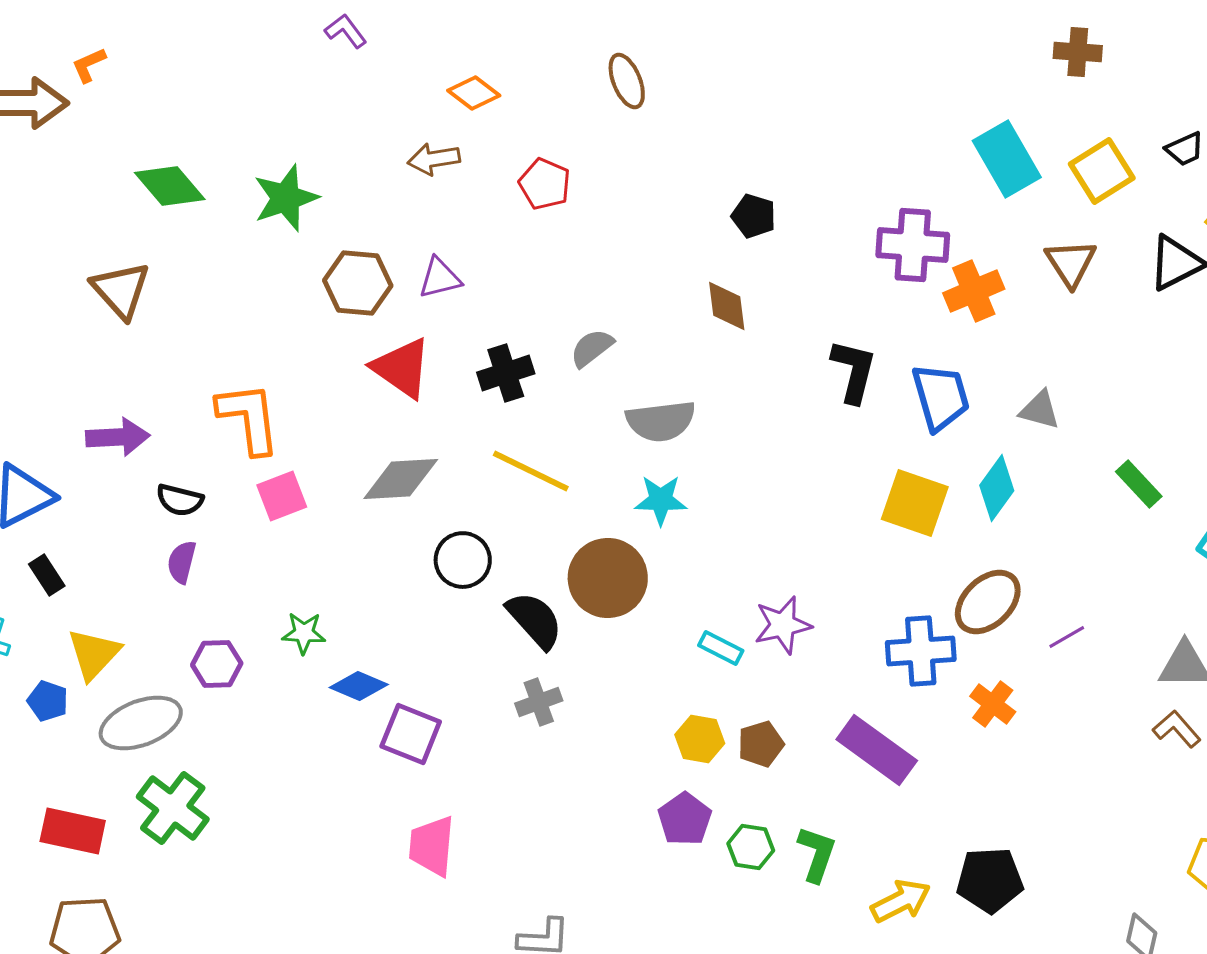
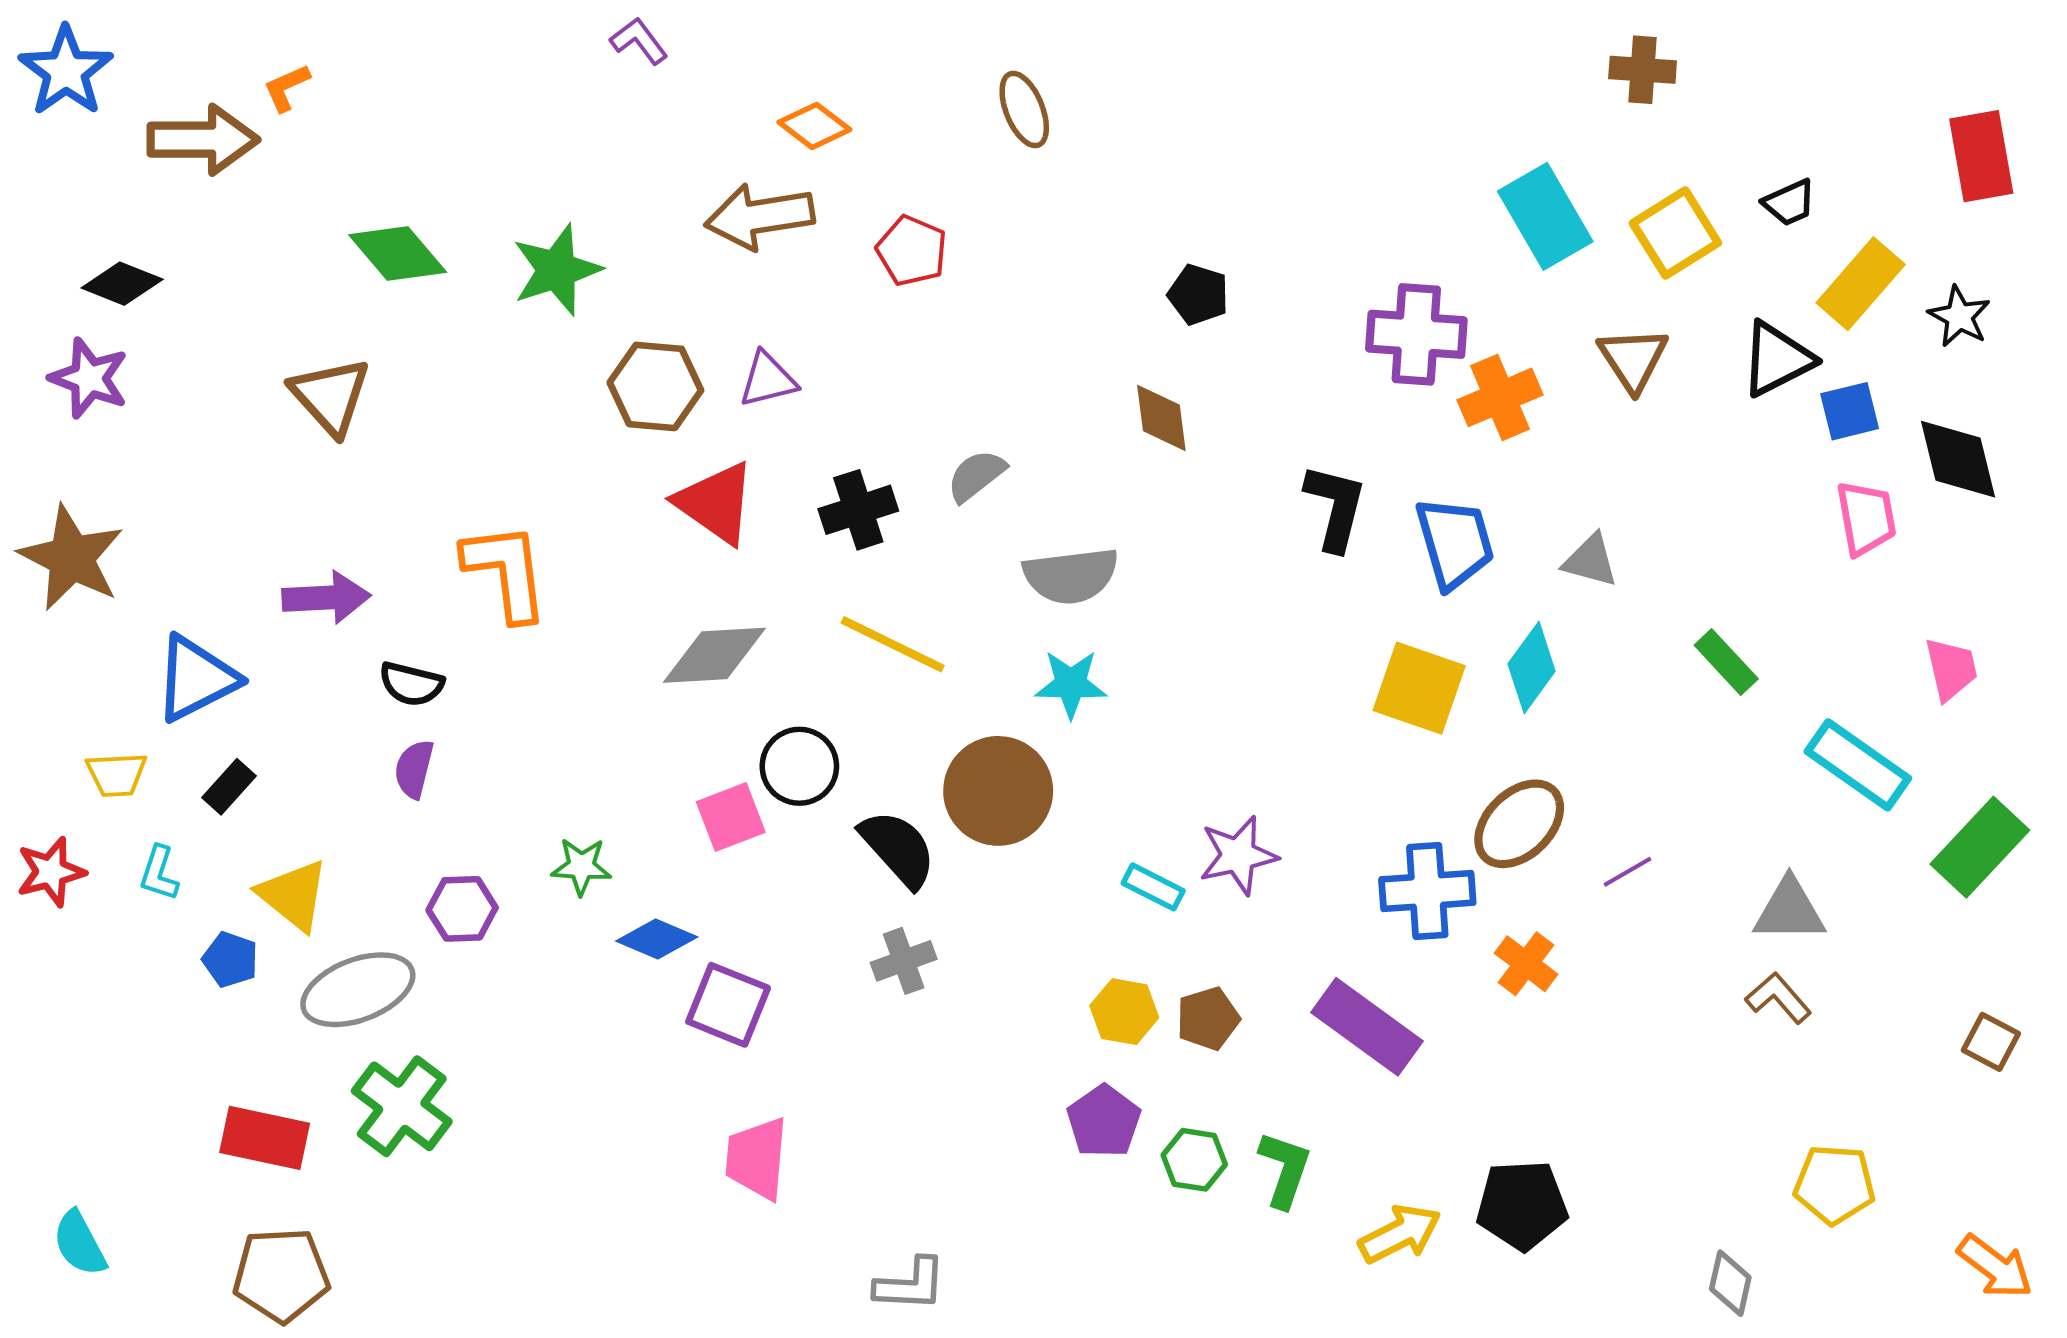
brown arrow: (434, 159) -> (760, 216), size x1.5
pink square: (282, 496) -> (731, 817), moved
black rectangle: (47, 575) -> (229, 787), turned 75
yellow triangle: (94, 654) -> (293, 895), turned -34

